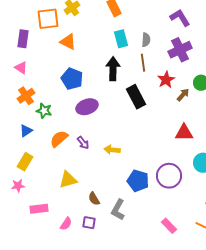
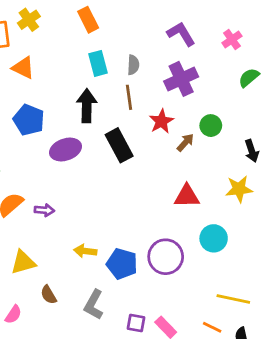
purple ellipse: (87, 107) -> (66, 150), moved
purple arrow: (83, 143) -> (44, 210), turned -48
yellow arrow: (112, 150) -> (85, 251), moved
brown semicircle: (94, 199) -> (49, 295), moved
purple square: (89, 223) -> (136, 323), moved
pink semicircle: (66, 224) -> (13, 315), moved

